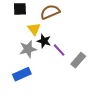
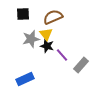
yellow triangle: (34, 29) -> (46, 34), moved
gray star: (28, 49) -> (31, 39), moved

